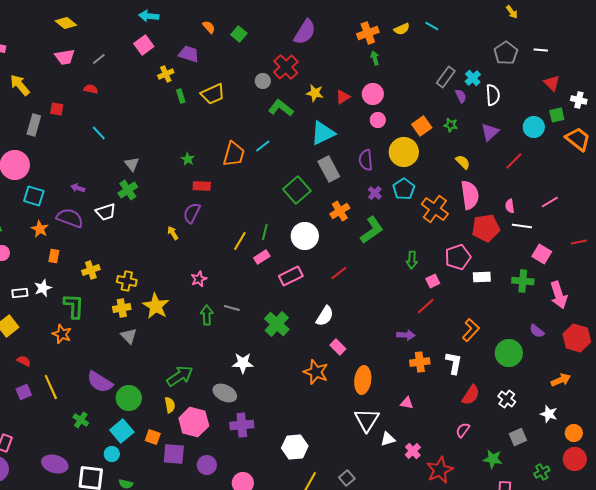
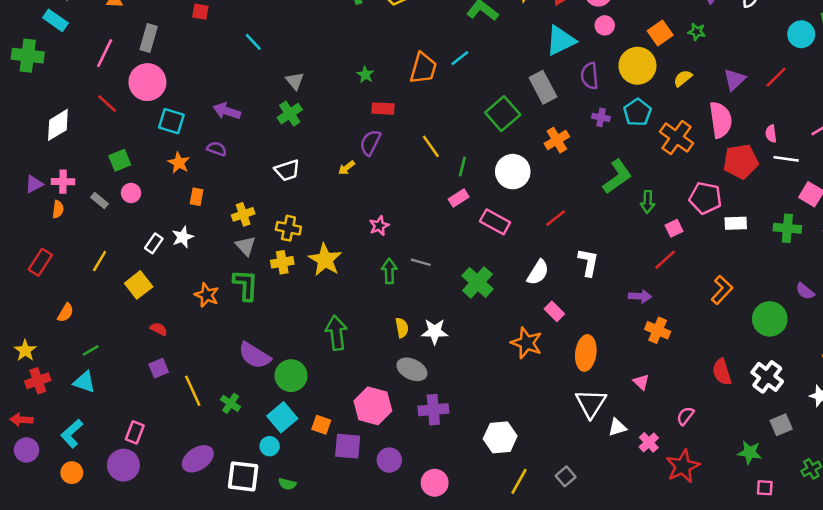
gray rectangle: (34, 125) -> (149, 38), moved
purple triangle: (490, 132) -> (734, 80), moved
cyan triangle: (323, 133) -> (561, 41), moved
yellow semicircle: (463, 162) -> (683, 78), moved, turned -84
purple arrow: (78, 188) -> (227, 111), size x1.5
purple cross: (375, 193) -> (601, 117), turned -32
white trapezoid: (106, 212) -> (287, 170), moved
purple semicircle: (70, 218) -> (217, 149), size x0.6
green L-shape: (372, 230) -> (617, 177), moved
yellow arrow: (173, 233) -> (346, 168), turned -96
yellow line: (240, 241) -> (431, 146), moved, turned -66
pink pentagon: (458, 257) -> (705, 198), turned 30
pink rectangle: (291, 276) -> (495, 222), turned 55
white rectangle: (20, 293) -> (154, 243), turned -49
green L-shape: (74, 306) -> (246, 285), moved
gray triangle: (129, 336) -> (246, 246), moved
orange cross: (420, 362) -> (658, 330), turned 30
white L-shape: (454, 363) -> (588, 262), moved
green arrow: (180, 376) -> (336, 333), moved, turned -64
yellow line: (51, 387) -> (193, 391), moved
red semicircle: (471, 395) -> (722, 372), turned 130
white cross: (507, 399) -> (767, 377), size x1.4
pink triangle: (407, 403) -> (641, 382), turned 32
yellow semicircle: (170, 405) -> (402, 328), moved
pink semicircle: (463, 430) -> (685, 416), moved
purple ellipse: (55, 464) -> (198, 459), turned -50

